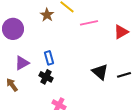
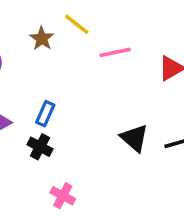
blue rectangle: (49, 58) -> (45, 114), turned 40

